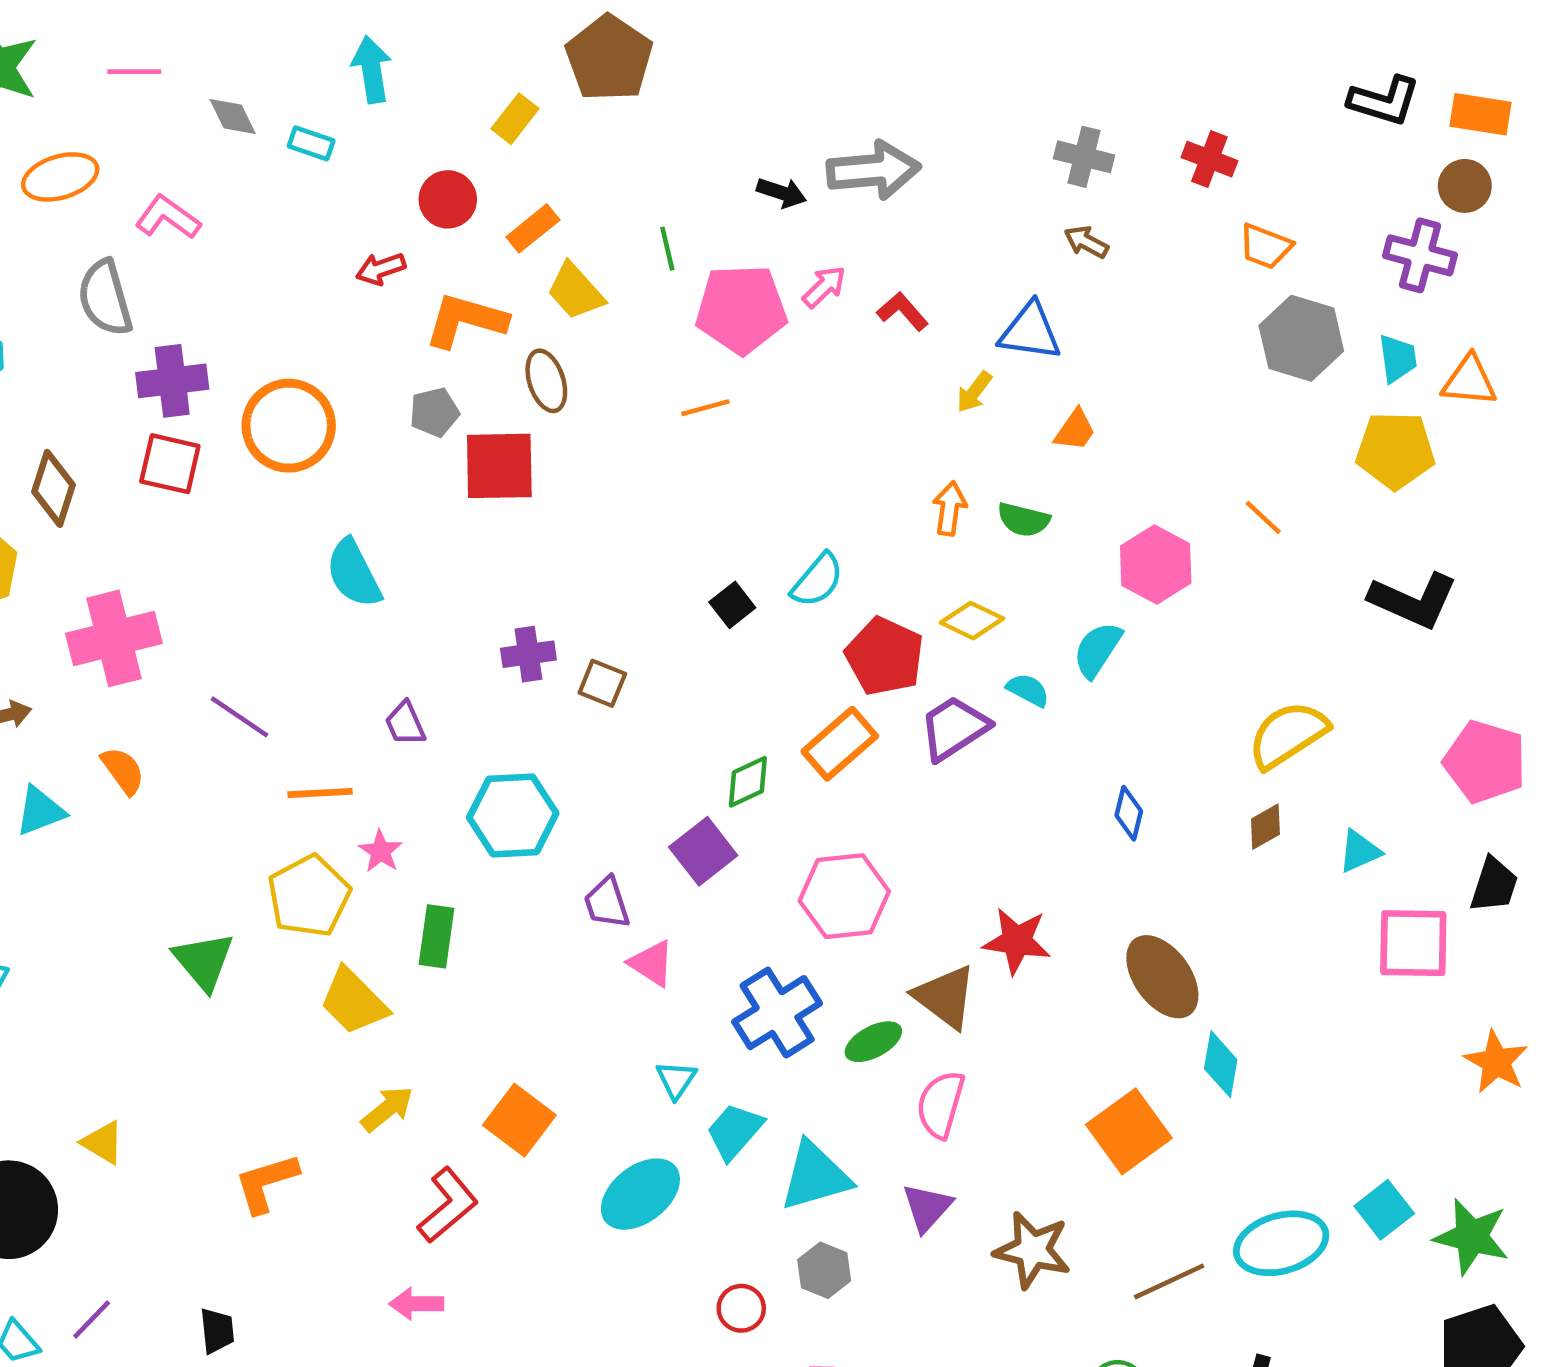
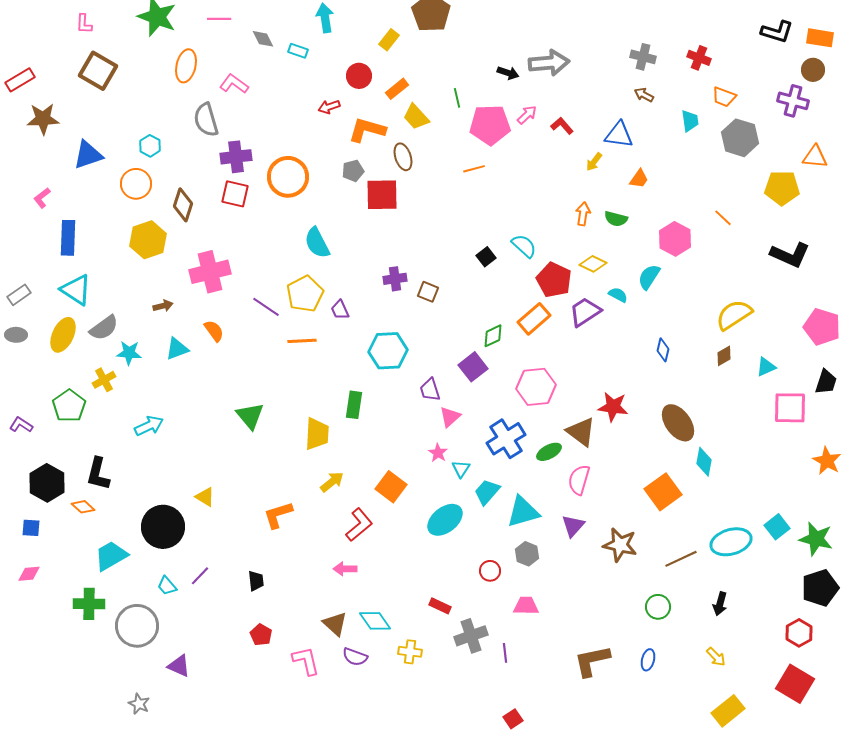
orange ellipse: (60, 177) -> (186, 66), turned -60
cyan trapezoid: (1398, 358) -> (690, 121), moved
cyan semicircle: (817, 580) -> (524, 246), turned -88
pink star: (381, 851) -> (438, 453), moved
yellow pentagon: (309, 896) -> (305, 294), moved
pink triangle: (652, 963) -> (450, 417), turned 45
yellow trapezoid: (354, 1001) -> (317, 434), turned -132

